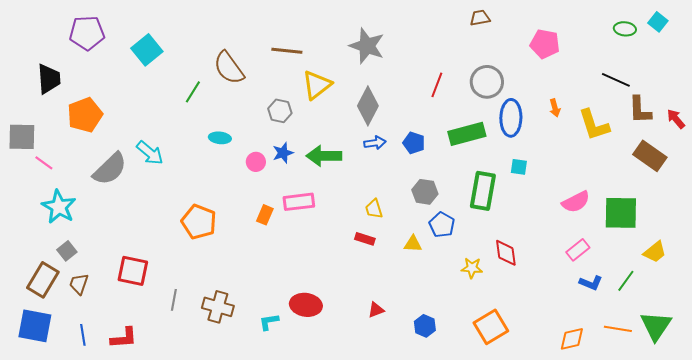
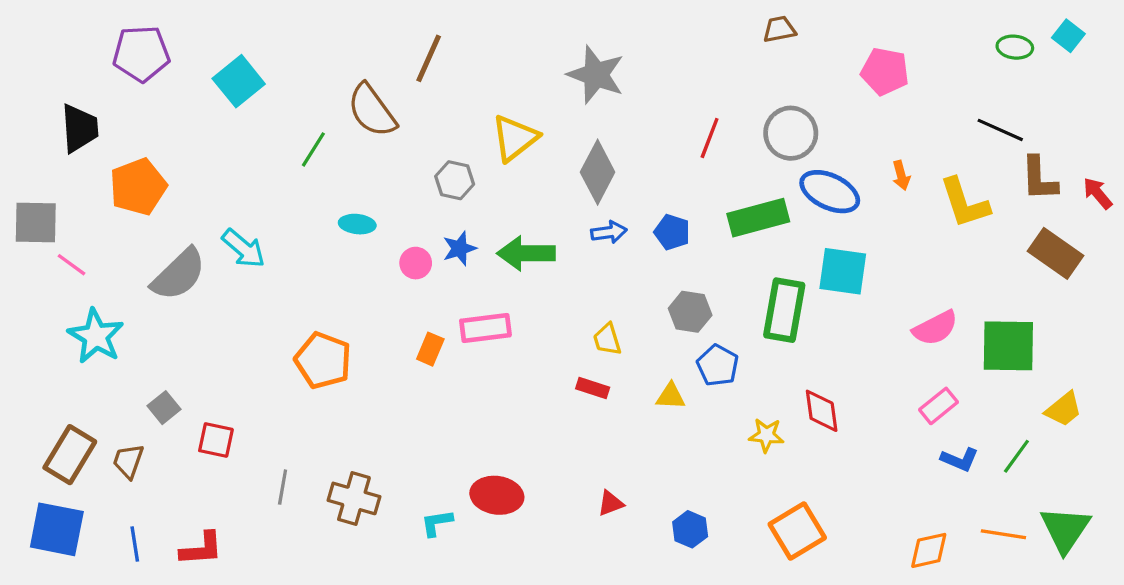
brown line: (287, 51) -> (429, 58), moved, turned -72
blue ellipse: (511, 118) -> (830, 192), turned -66
cyan square: (519, 167) -> (843, 271), size x1.8
gray square: (67, 251) -> (164, 408), moved
red square: (133, 271) -> (216, 440), size x0.7

